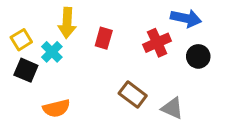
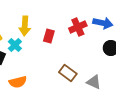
red cross: (157, 43) -> (78, 27), moved

